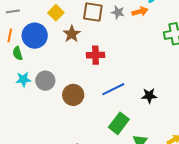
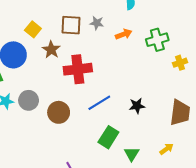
orange arrow: (140, 11) -> (124, 34), moved
red cross: (96, 55) -> (78, 69), size x1.5

